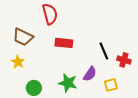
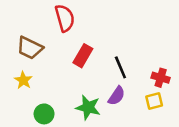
red rectangle: (64, 43) -> (83, 56), turned -66
black line: (104, 51) -> (120, 67), moved
yellow square: (111, 85) -> (154, 101), moved

